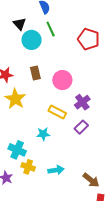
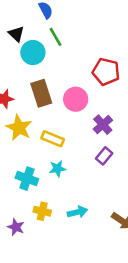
red pentagon: (89, 39) -> (106, 72), moved
brown rectangle: (35, 73) -> (41, 93), size x1.5
yellow rectangle: (57, 112) -> (53, 139), moved
cyan cross: (17, 150) -> (27, 179), moved

